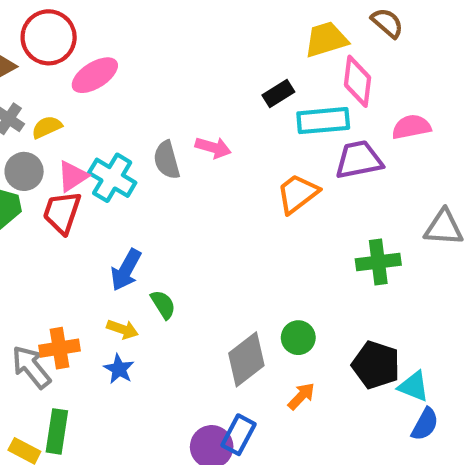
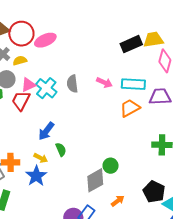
red circle: (49, 37) -> (21, 34), moved
black rectangle: (278, 93) -> (131, 44), moved, size x1.5
cyan rectangle: (323, 121) -> (133, 84), moved
pink arrow: (213, 148) -> (104, 82), moved
green circle: (298, 338) -> (111, 166), moved
blue star: (119, 369) -> (36, 176), size x1.5

